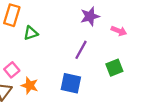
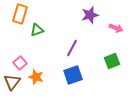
purple line: (81, 50) -> (72, 48), moved
blue square: (71, 83) -> (73, 75), turned -30

